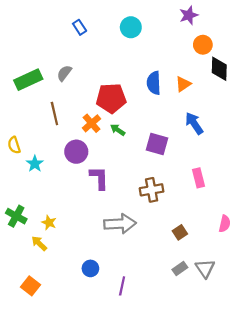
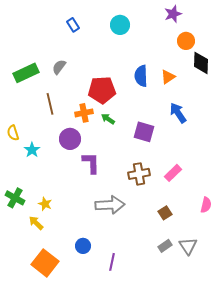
orange cross: (92, 123) -> (84, 113), turned 30
pink rectangle: (198, 178) -> (173, 173), moved, turned 60
orange square: (30, 286) -> (45, 263), moved, size x1.5

